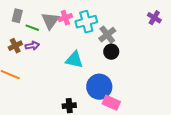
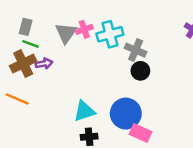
green line: (32, 28) -> (31, 44), moved
gray cross: (107, 35) -> (136, 50), turned -30
brown cross: (15, 46) -> (23, 63), size x1.5
cyan triangle: (74, 60) -> (84, 111), moved, turned -30

